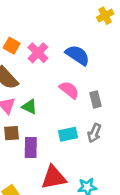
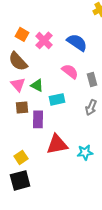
cyan rectangle: (68, 134) -> (57, 99), moved

